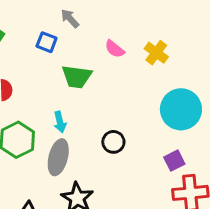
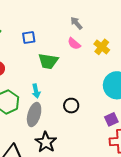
gray arrow: (70, 18) -> (76, 23), moved
blue square: (47, 42) -> (29, 38), turned -32

